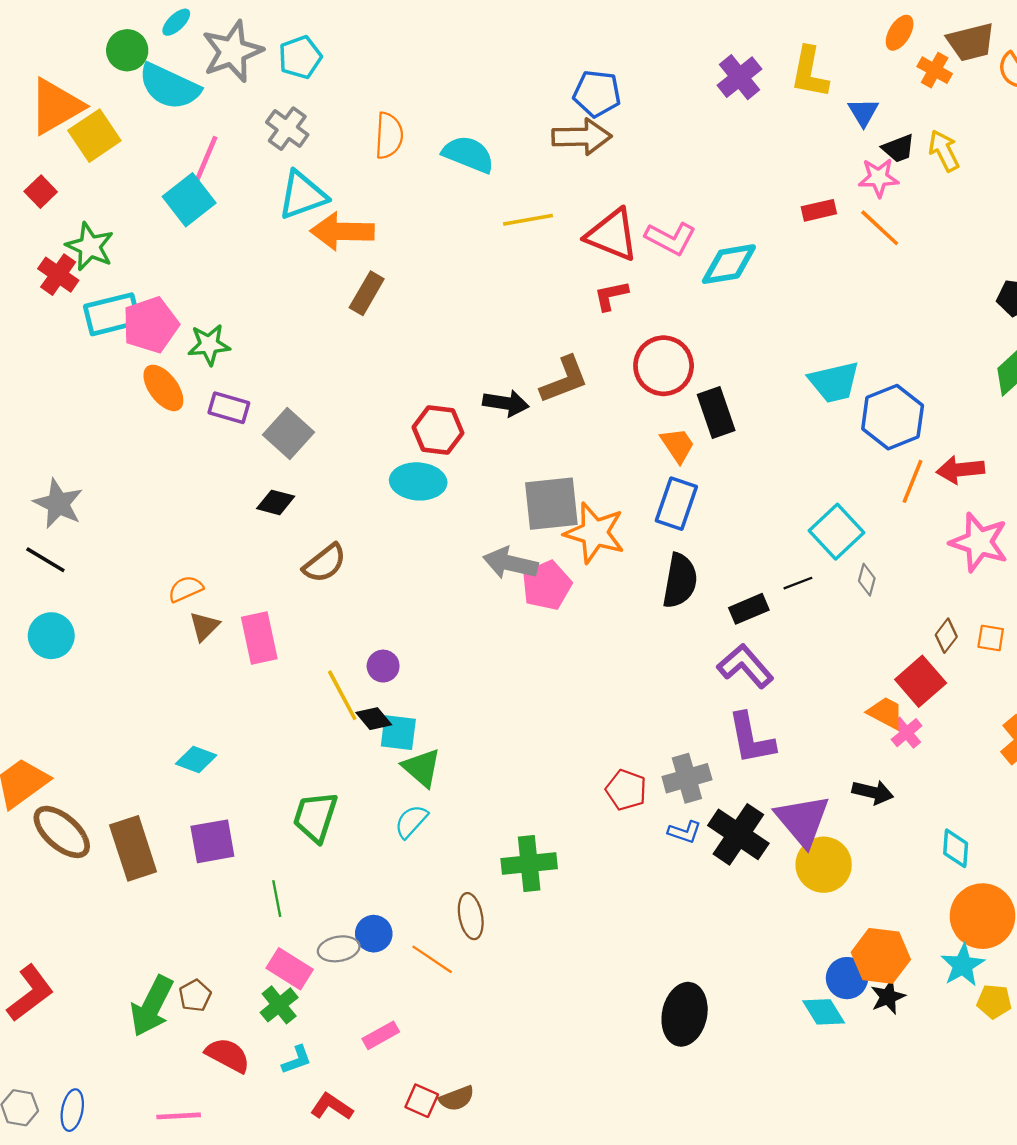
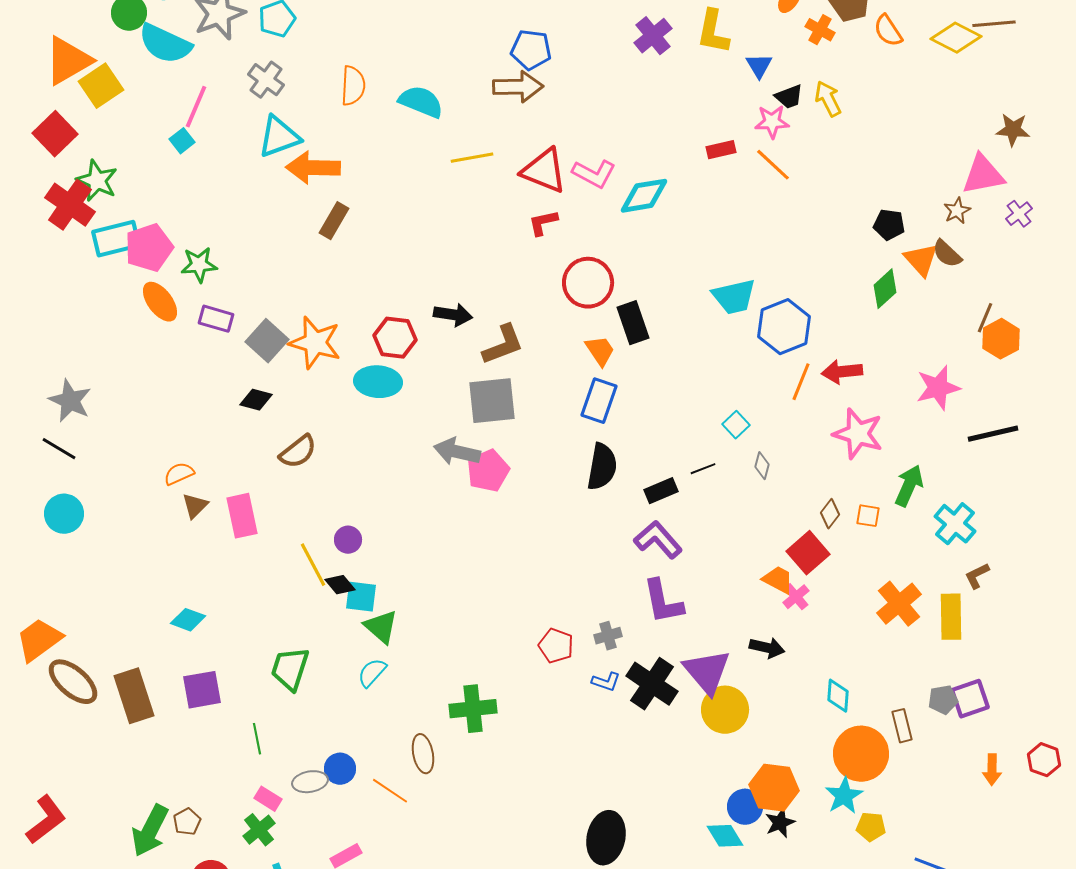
red square: (41, 192) -> (55, 134), size x1.6
cyan square: (189, 200) -> (182, 141), size x0.6
red cross: (58, 275) -> (70, 205), size x1.4
brown L-shape: (564, 380) -> (503, 345), moved
cyan square: (836, 532) -> (736, 425), size x0.6
orange star: (595, 533) -> (315, 343), moved
gray cross: (687, 778) -> (608, 636), size x0.7
pink rectangle: (290, 969) -> (268, 799), size x0.7

